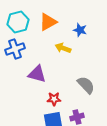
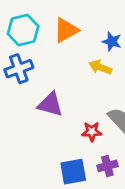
yellow arrow: (63, 48) -> (100, 67), moved
red star: (54, 99) -> (92, 132), moved

